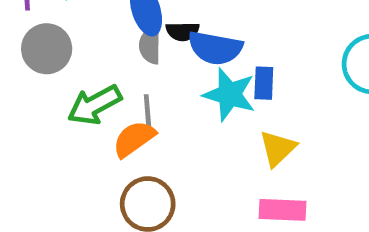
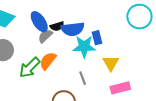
gray semicircle: (150, 45) -> (45, 36), turned 63
gray line: (147, 110) -> (83, 78), moved
orange semicircle: (134, 139) -> (48, 61), moved

